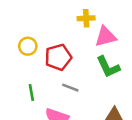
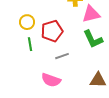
gray line: (70, 88) -> (62, 56), turned -40
green line: (31, 92) -> (30, 44), moved

